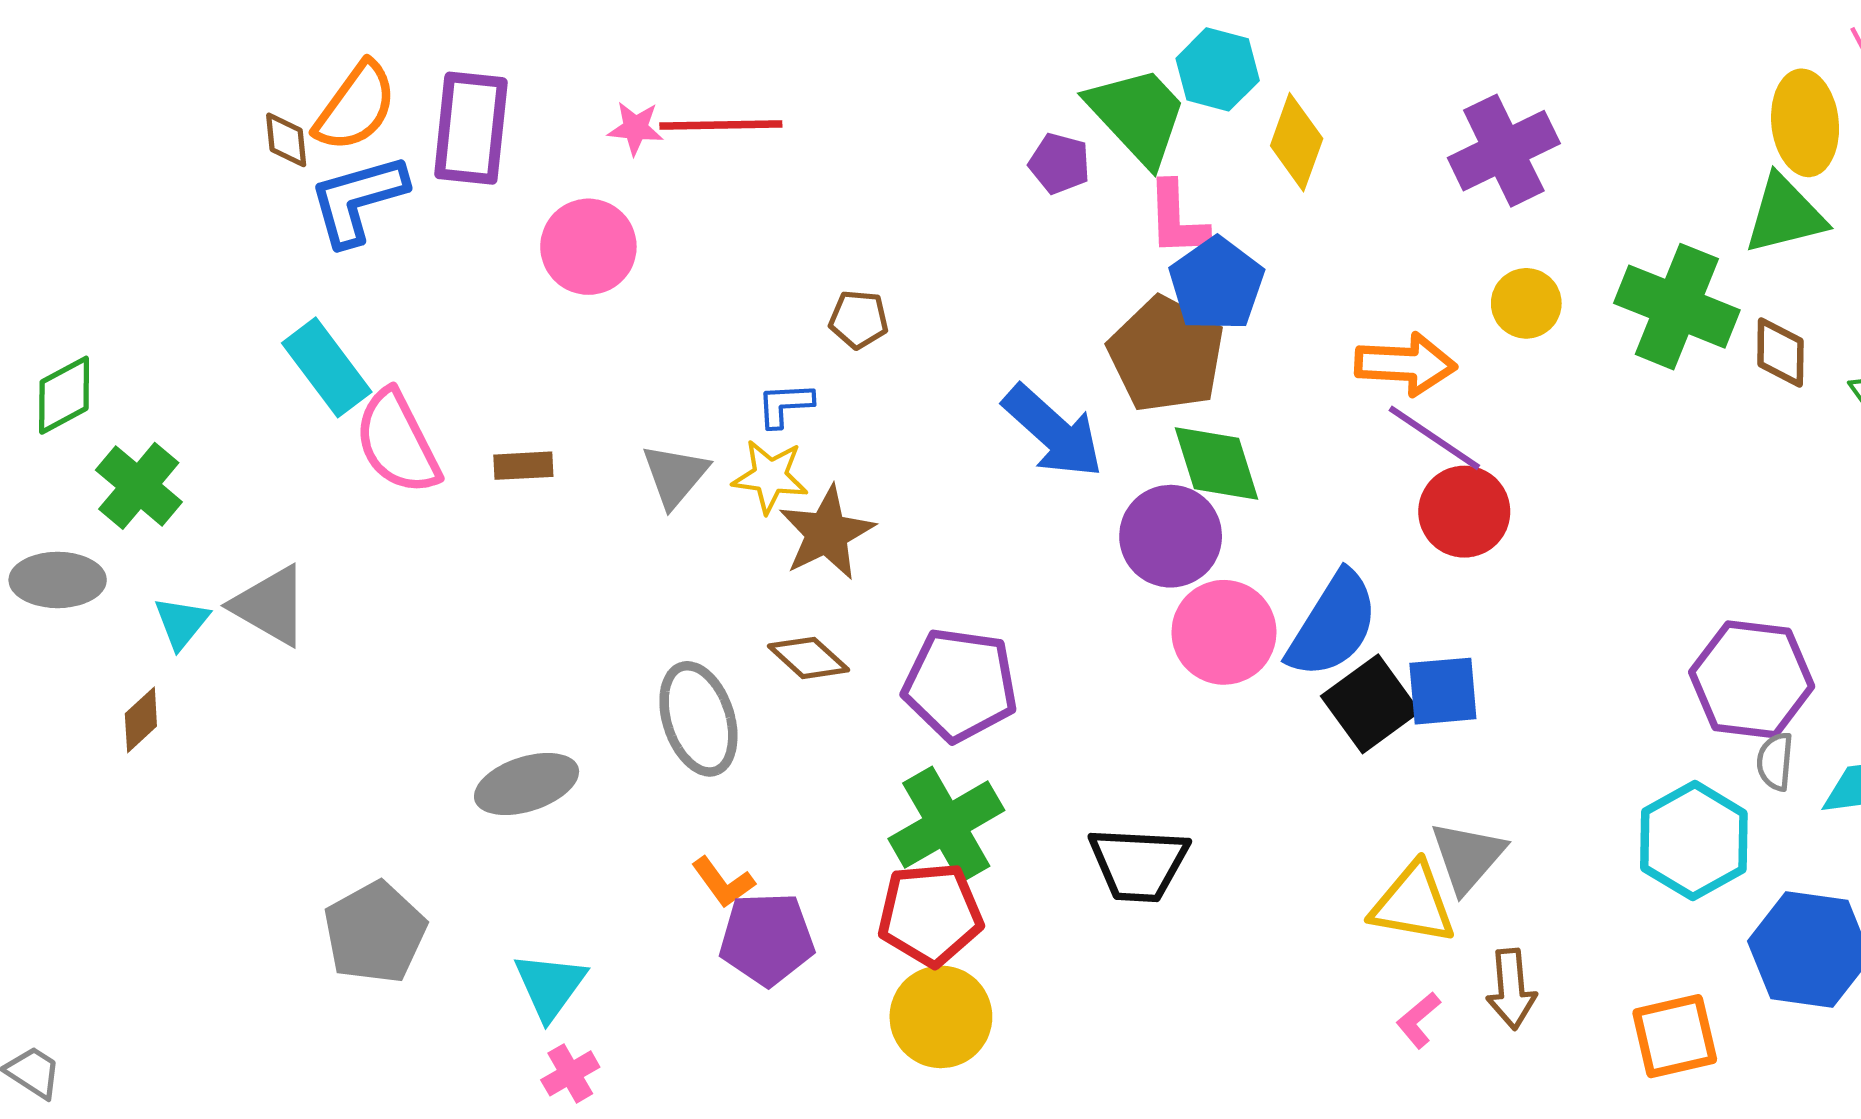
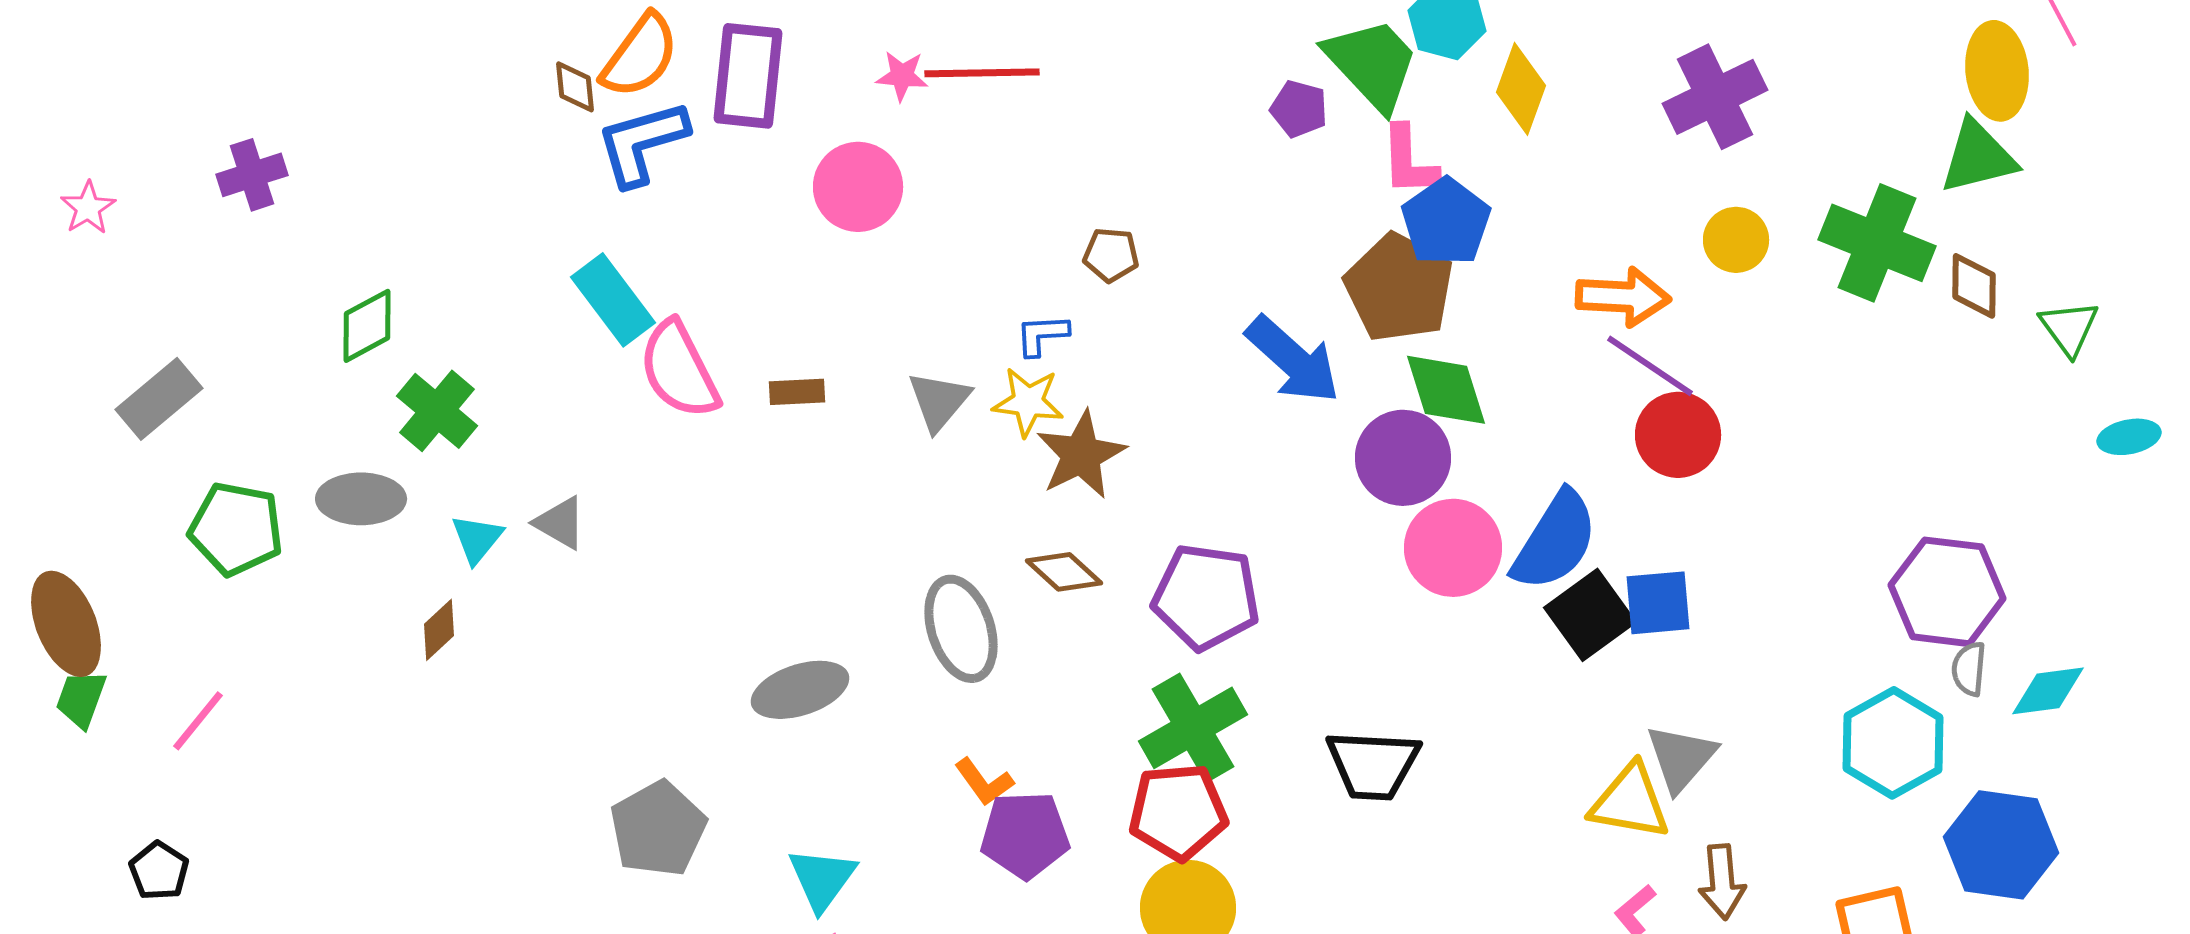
gray triangle: (270, 606) -> (560, 523), size x0.7

